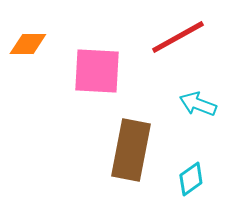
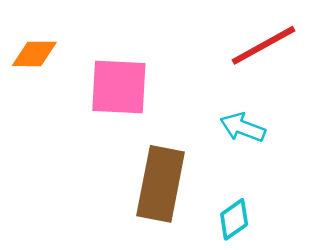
red line: (178, 37) -> (264, 45), moved

